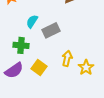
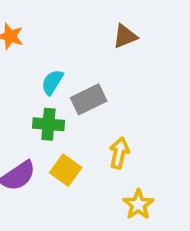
green cross: (21, 45) -> (48, 124), moved
yellow star: (86, 67) -> (138, 205), moved

